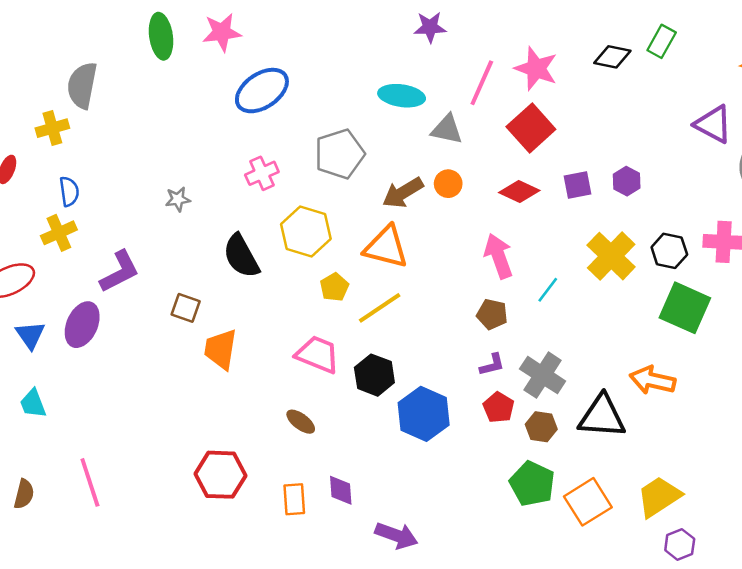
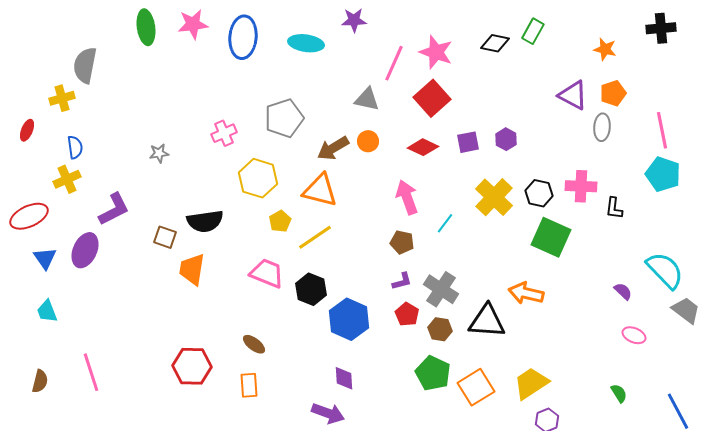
blue ellipse: (262, 91) -> (243, 37), moved, turned -51
cyan ellipse: (402, 96) -> (306, 43), moved
black semicircle: (241, 256) -> (205, 221), moved, turned -69
brown ellipse: (301, 422) -> (254, 344), moved
purple diamond: (341, 490) -> (344, 378), moved

